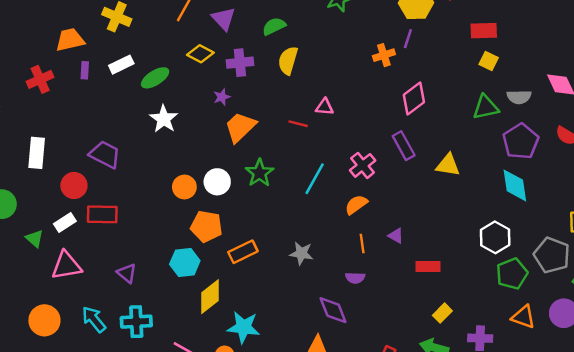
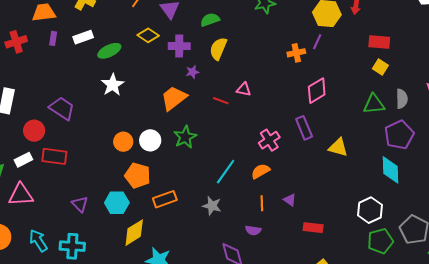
purple star: (222, 97) -> (192, 72), moved
gray semicircle: (519, 97) -> (402, 99), turned -96
cyan line: (315, 179) -> (226, 172), moved
purple triangle: (127, 273) -> (80, 204), moved

